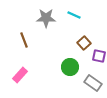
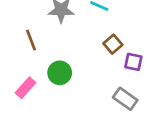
green circle: (70, 67) -> (60, 73), moved

